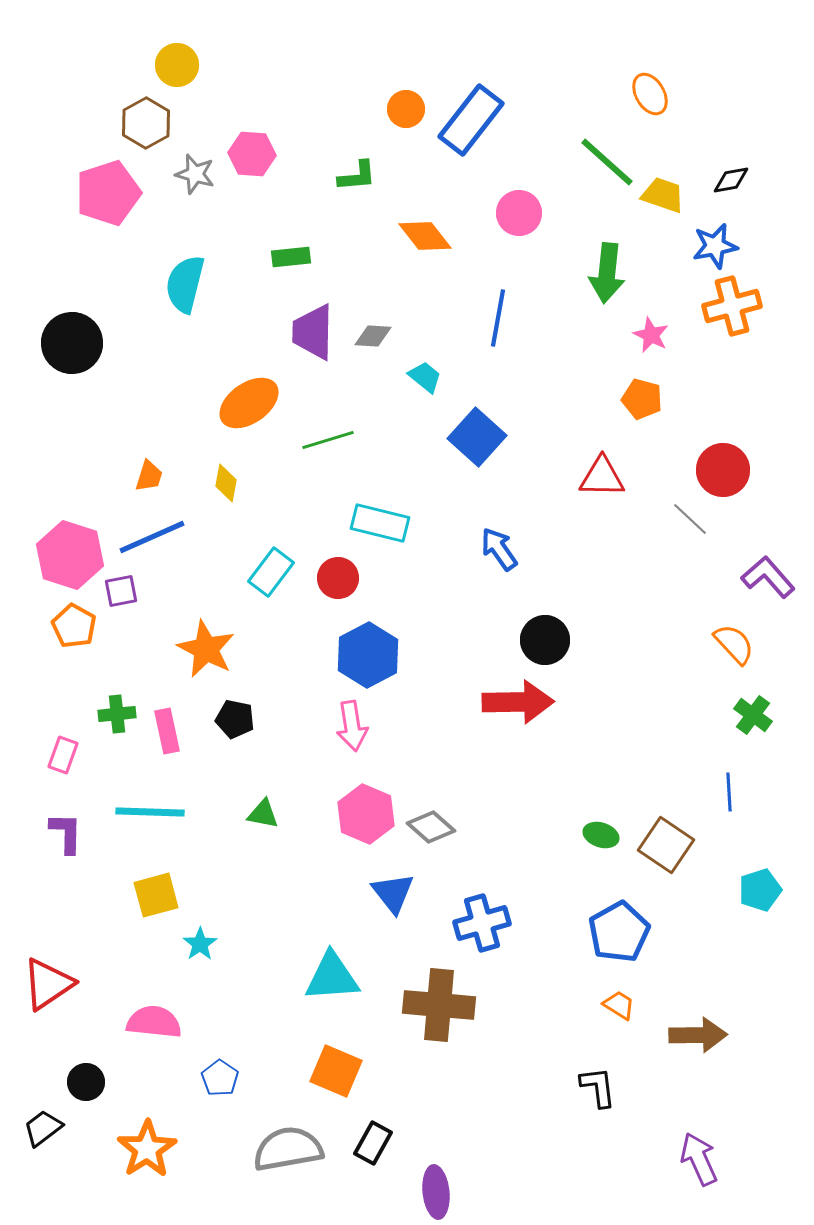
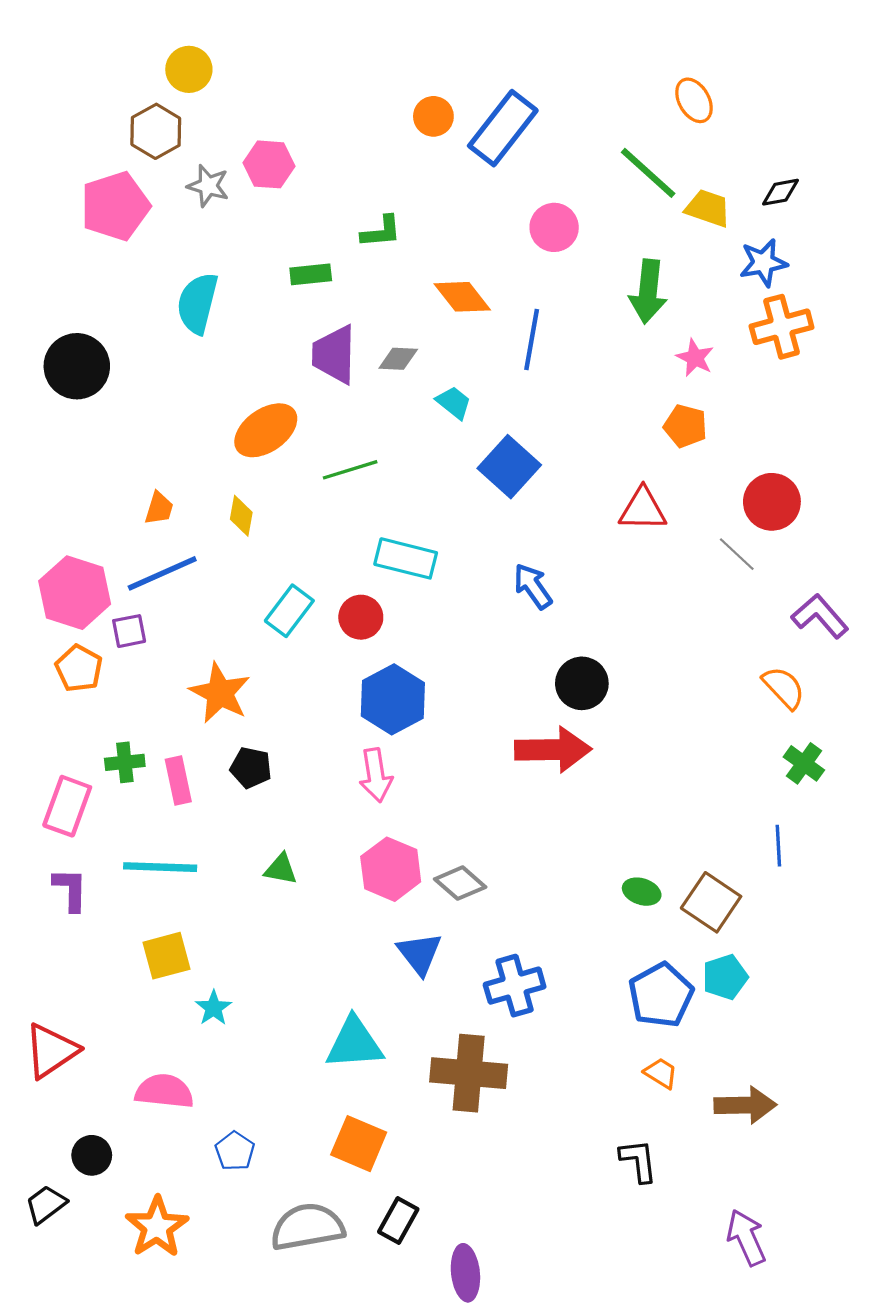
green L-shape: (357, 176) -> (381, 232), moved
orange diamond: (425, 236) -> (462, 297), moved
pink rectangle: (63, 755) -> (67, 806), size x1.5
cyan pentagon: (760, 890) -> (725, 977), moved

